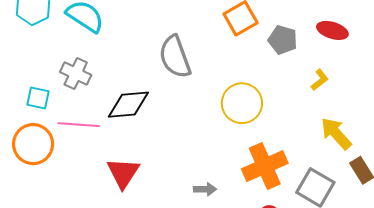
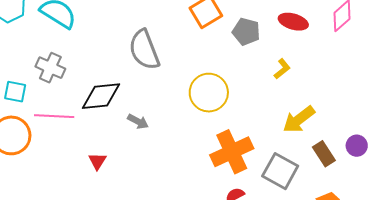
yellow arrow: (336, 134) -> (299, 119), turned -84
red triangle: (123, 173) -> (97, 161), size x0.6
gray arrow: (205, 189) -> (138, 121), moved, turned 30

